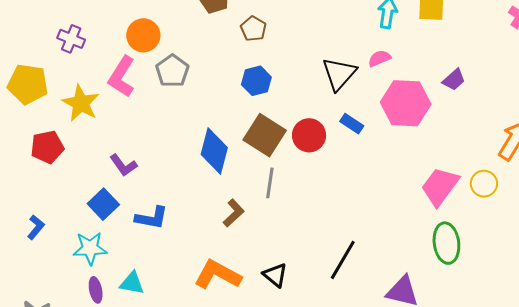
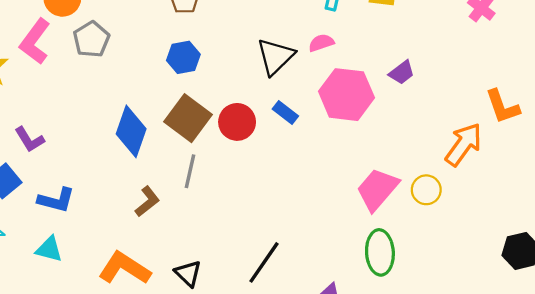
cyan triangle: (132, 283) -> (49, 249), moved

